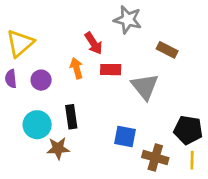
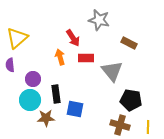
purple circle: (41, 80) -> (33, 79), moved
black pentagon: (188, 130) -> (131, 100), moved
blue square: (125, 137) -> (75, 109), moved

